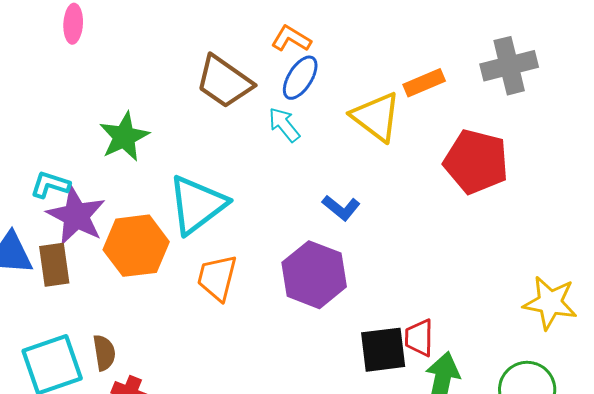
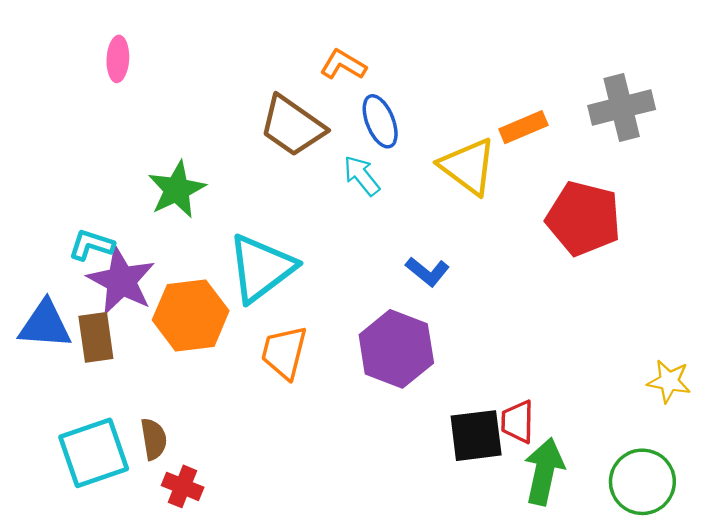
orange L-shape: (291, 39) -> (343, 65), moved
blue ellipse: (300, 78) -> (380, 121), turned -54
yellow star: (550, 303) -> (669, 381), size x0.7

